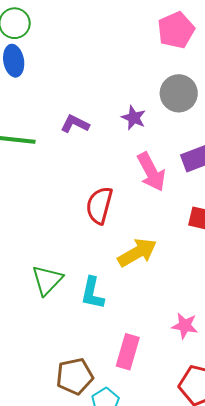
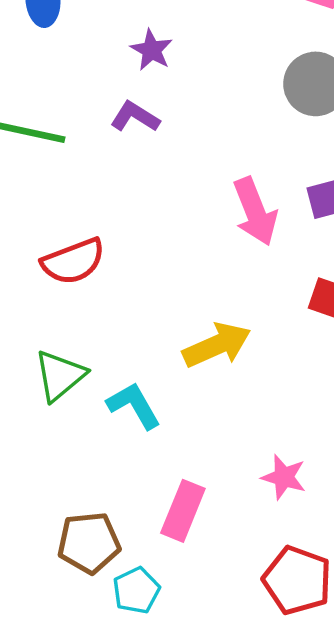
purple star: (134, 118) -> (152, 50), moved
red semicircle: (99, 205) -> (73, 261), moved, turned -132
cyan L-shape: (92, 293) -> (134, 405), turned 132

